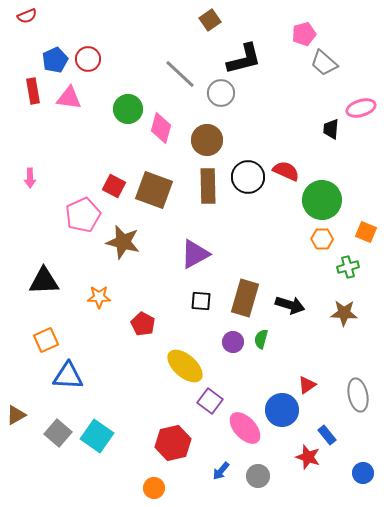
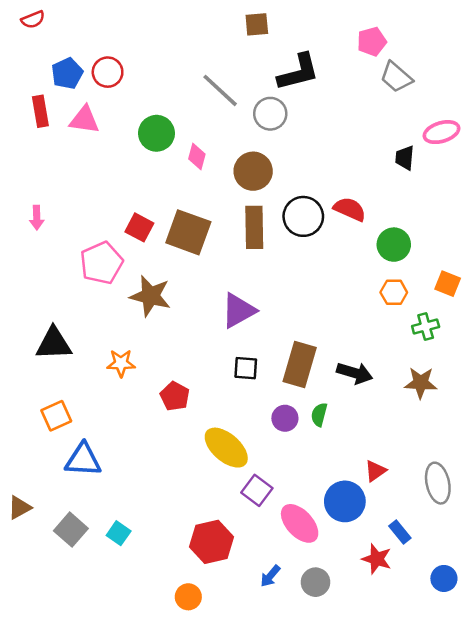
brown square: (210, 20) -> (257, 24), turned 30
pink diamond: (161, 128) -> (197, 157), size x0.7
green circle: (322, 200) -> (394, 245), size x0.7
cyan square: (97, 436) -> (119, 533), size x0.6

